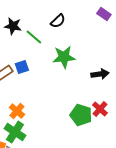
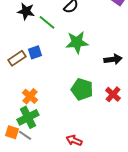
green pentagon: (81, 115) -> (82, 89), moved
green cross: (15, 132) -> (28, 117), turned 30

